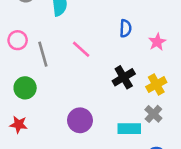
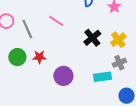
gray cross: (153, 114) -> (119, 63), turned 32
red star: (19, 124) -> (39, 57), moved

